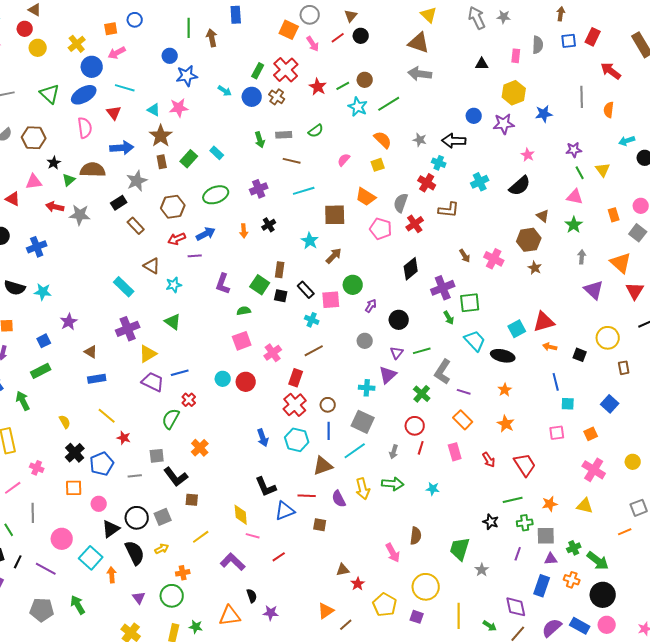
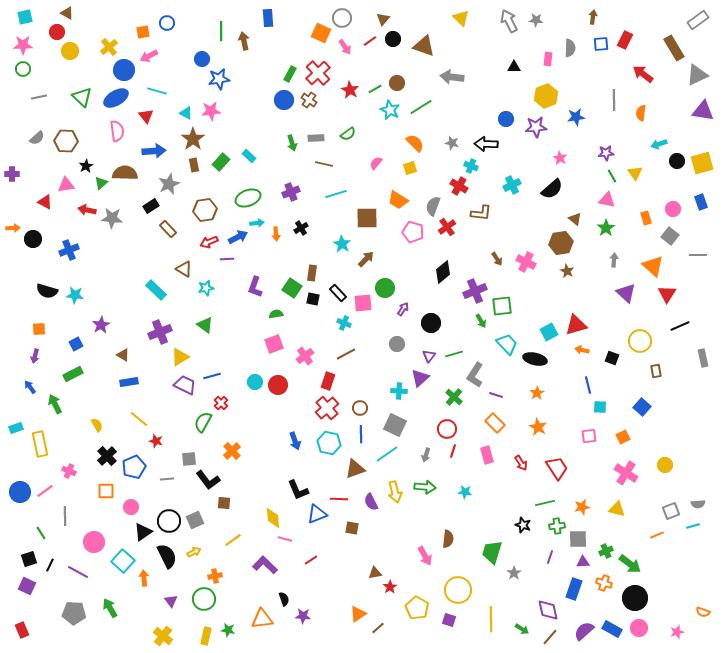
brown triangle: (419, 43) -> (424, 46), moved
cyan arrow: (225, 91) -> (257, 223), moved, turned -40

